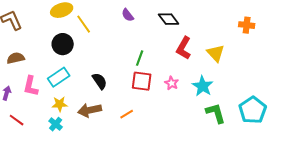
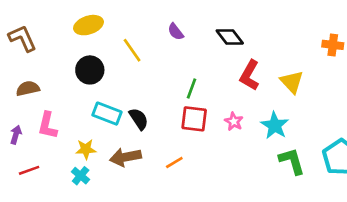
yellow line: (84, 24) -> (132, 50), moved
cyan rectangle: (59, 77) -> (107, 114), moved, turned 55
red line: (17, 120) -> (29, 170), turned -56

